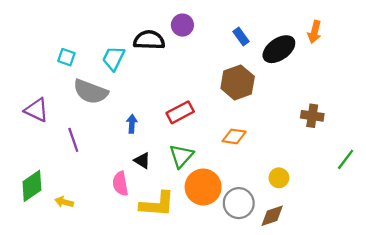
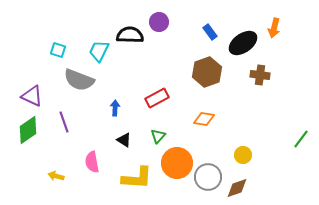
brown cross: (312, 116) -> (260, 75), moved
green triangle: (181, 156) -> (158, 136), size x0.7
pink semicircle: (120, 184) -> (92, 162), moved
green diamond: (32, 186) -> (28, 130), moved

